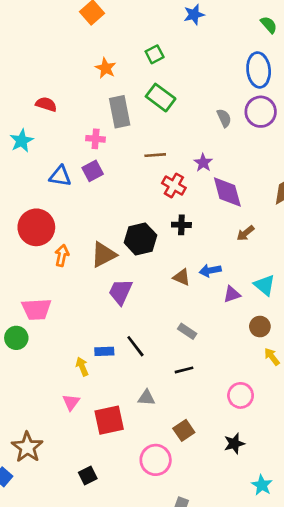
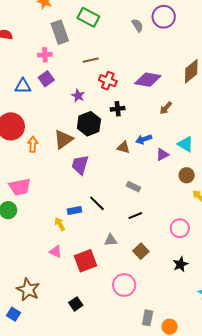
purple star: (203, 163) -> (78, 96), moved
purple diamond: (227, 192) -> (148, 80), turned -56
pink triangle: (71, 402) -> (55, 252), turned -32
brown square: (184, 430) -> (141, 251), moved

